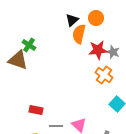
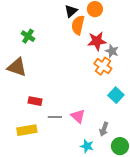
gray star: (113, 52) -> (112, 51), moved
brown triangle: (18, 60) -> (17, 67), moved

